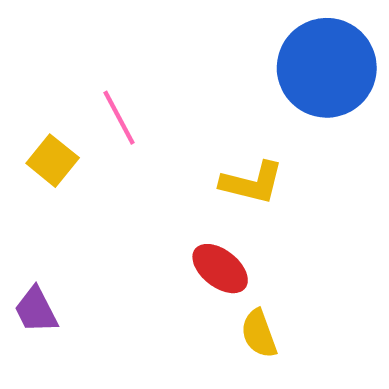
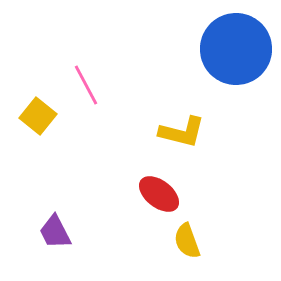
purple trapezoid: (36, 310) -> (55, 232), moved

